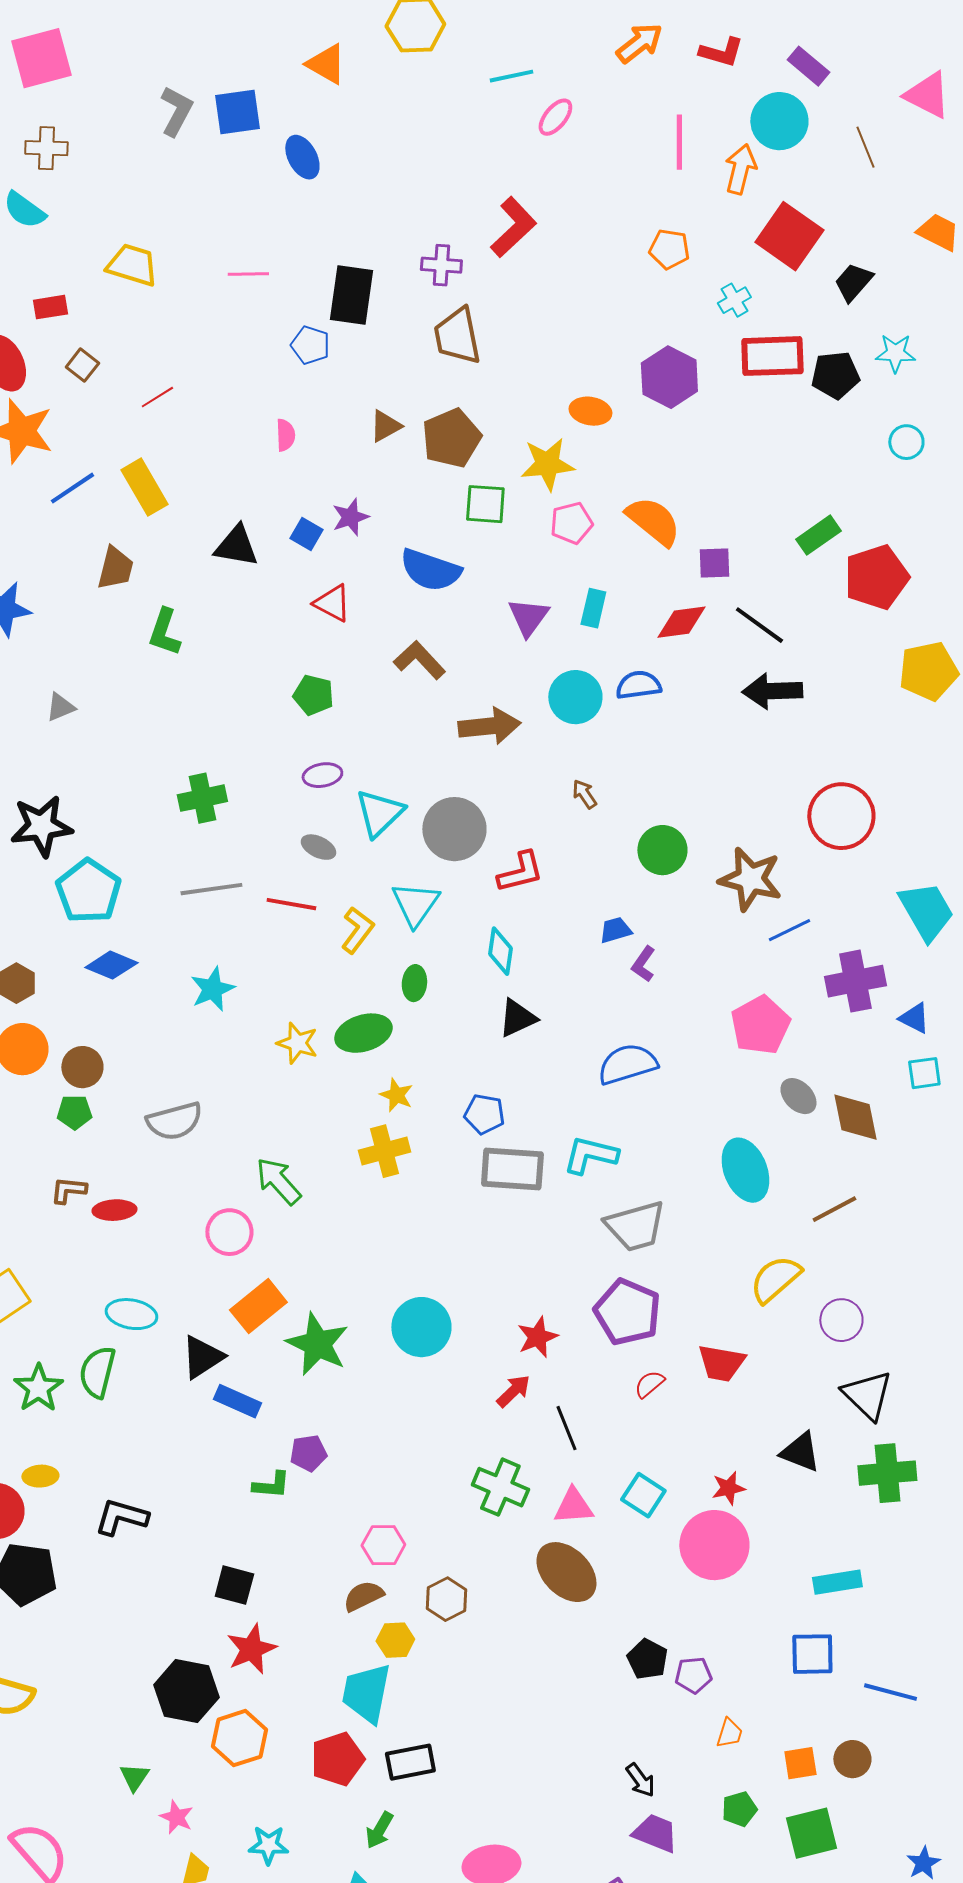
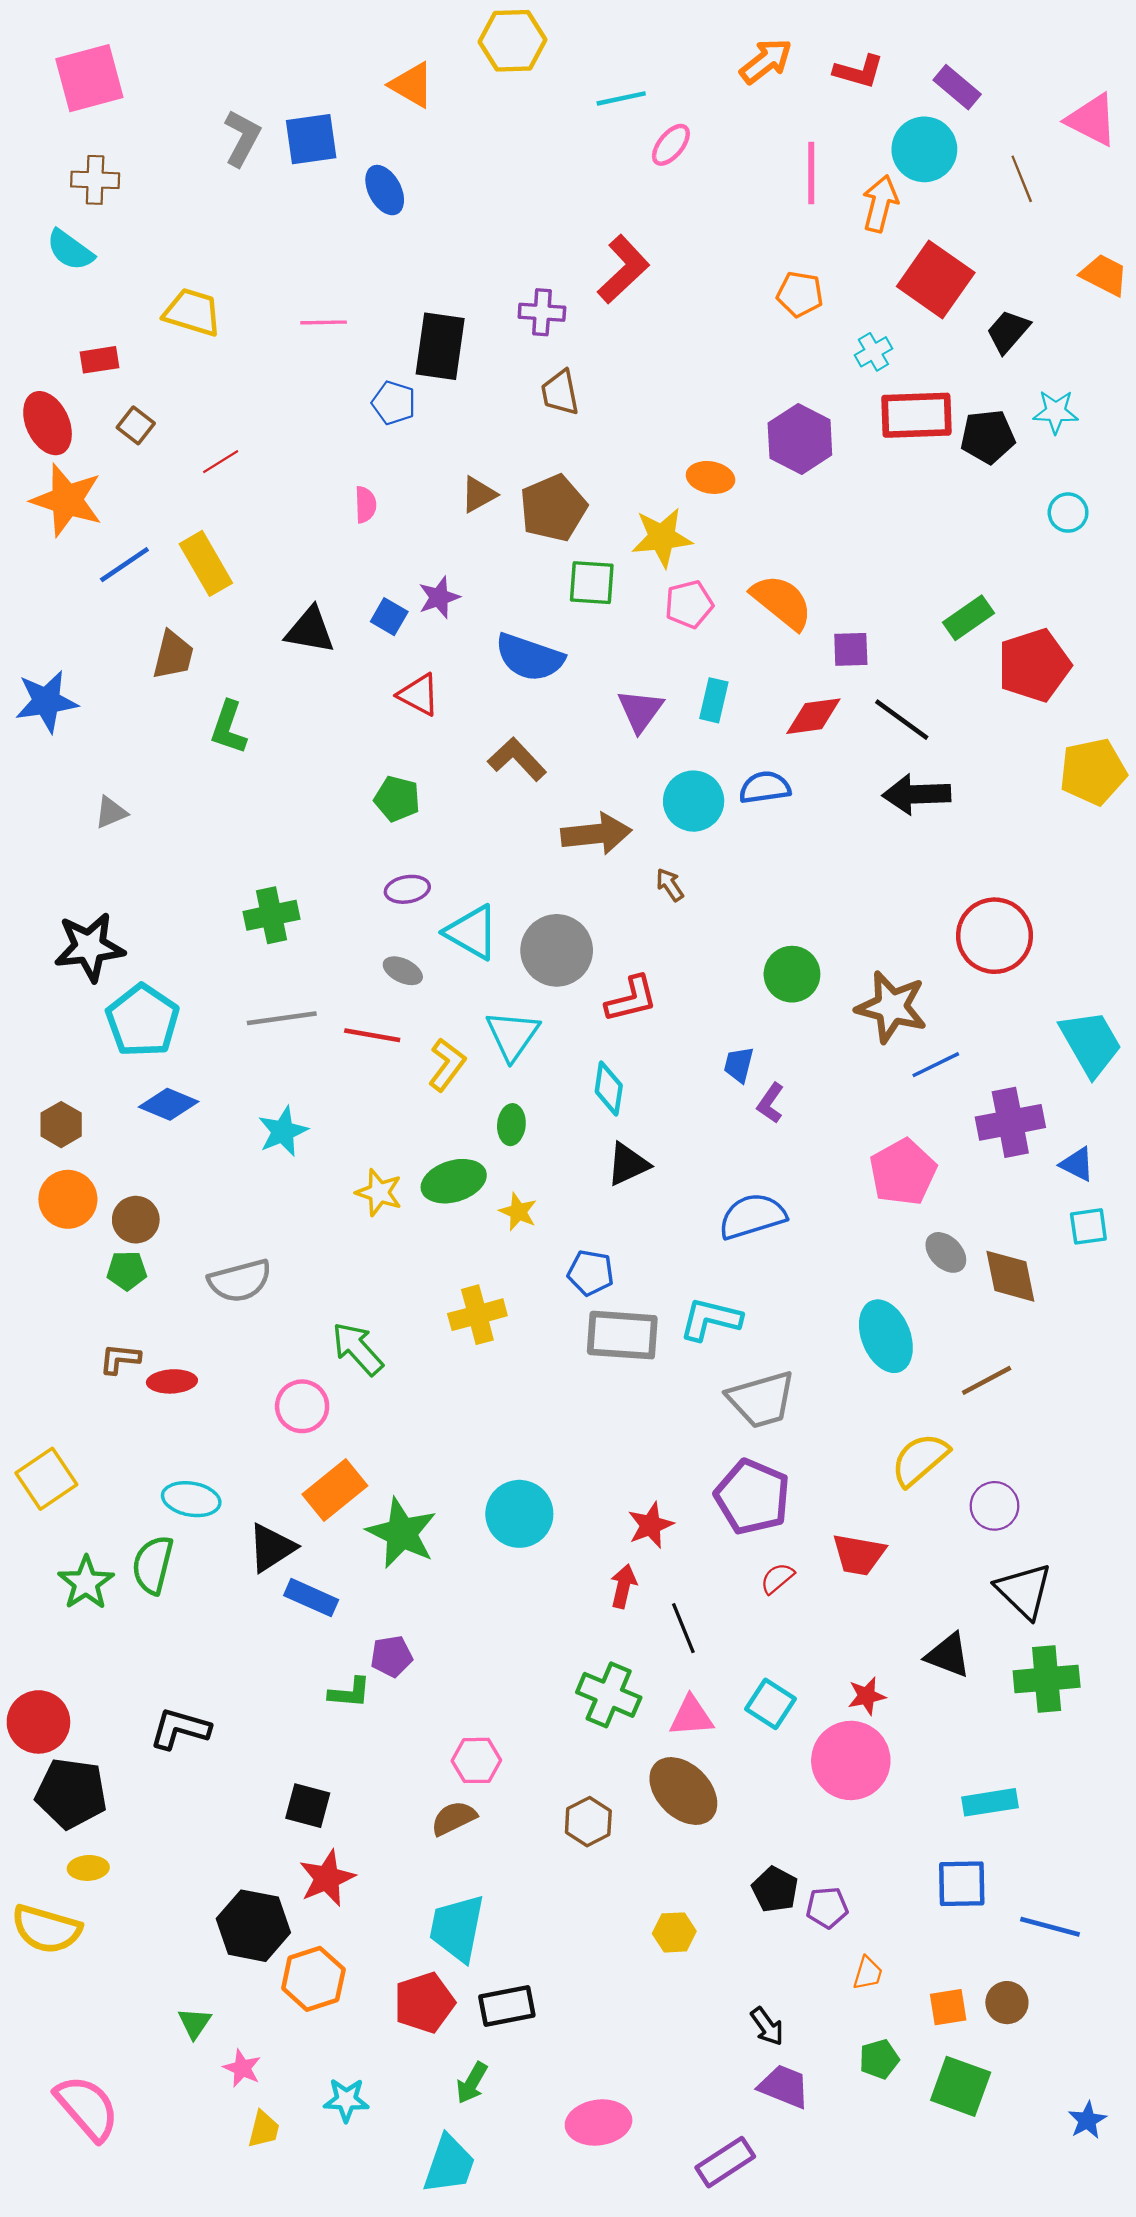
brown trapezoid: (457, 336) -> (560, 393), size x0.7
brown arrow: (584, 794) -> (670, 885), moved
cyan triangle: (379, 813) -> (472, 932), turned -46
blue trapezoid: (615, 930) -> (739, 1065), turned -60
yellow star: (396, 1095) -> (518, 1212), moved
red arrow: (513, 1391) -> (623, 1586), turned -33
yellow ellipse: (40, 1476) -> (88, 1868), moved
brown hexagon: (446, 1599) -> (588, 1822), moved
yellow hexagon: (395, 1640) -> (674, 1932), moved
green square: (811, 1833) -> (961, 2086), turned 34

